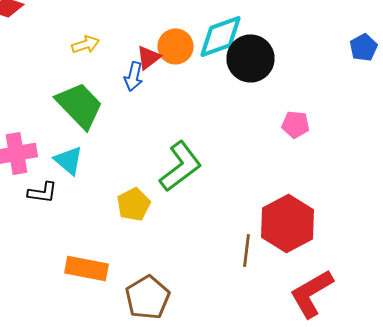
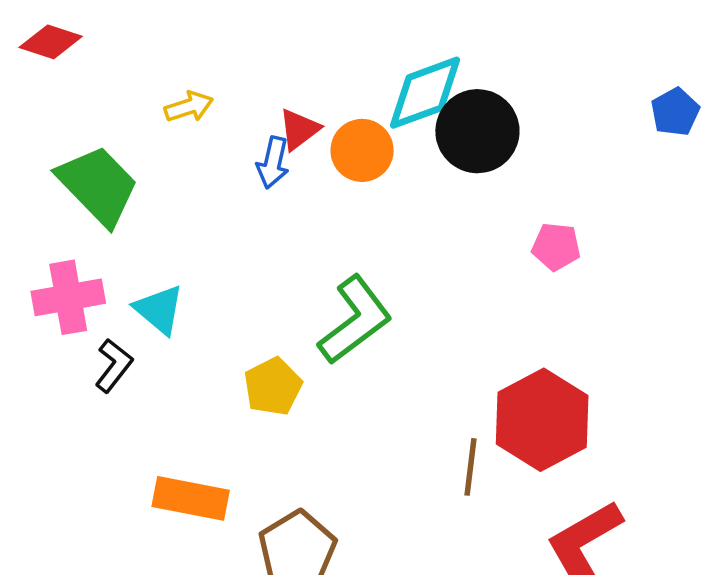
orange circle: (176, 46) -> (362, 150), moved
green trapezoid: (80, 106) -> (98, 185), moved
black L-shape: (42, 192) -> (114, 366), turned -60

